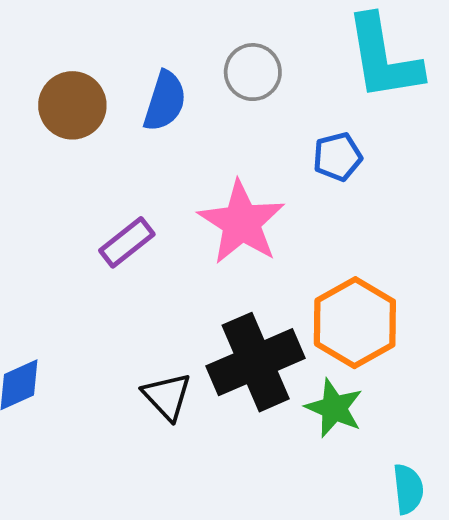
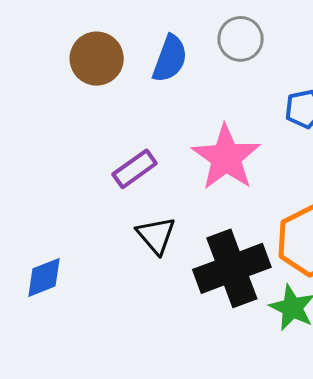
black triangle: (167, 396) -> (156, 235), moved

